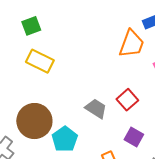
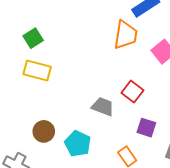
green square: (31, 26) -> (33, 38), moved
brown circle: (34, 121) -> (44, 131), size x0.6

